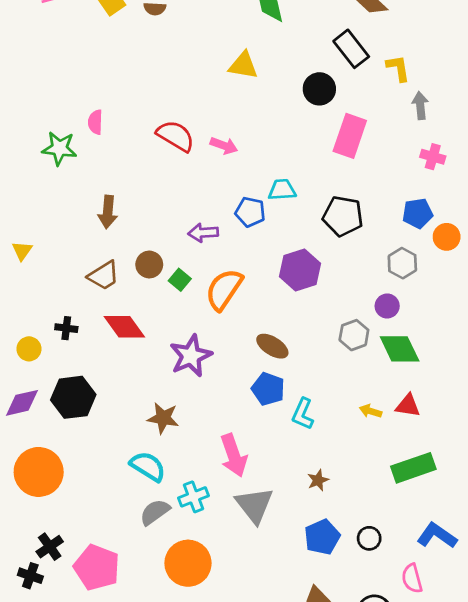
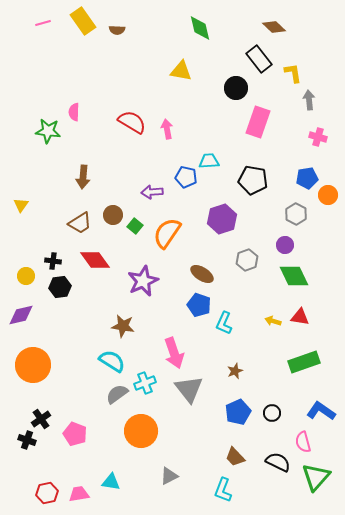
pink arrow: (224, 146) -> (167, 129), turned -120
gray hexagon: (354, 335) -> (247, 260), moved
black hexagon: (73, 397) -> (60, 287), moved, size x0.7
pink pentagon: (97, 567) -> (75, 434), size x0.7

